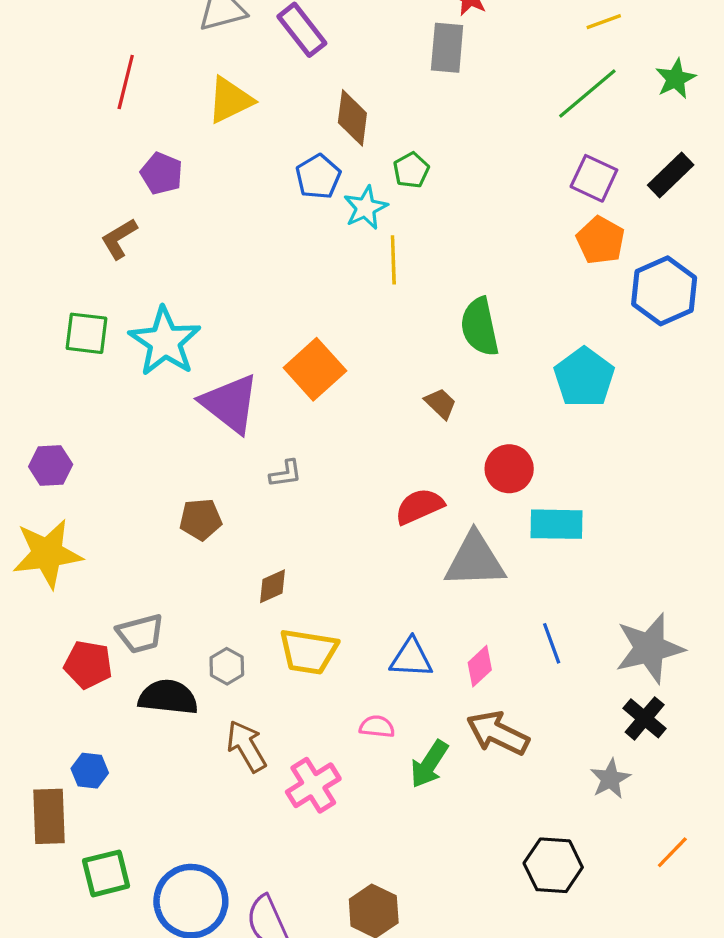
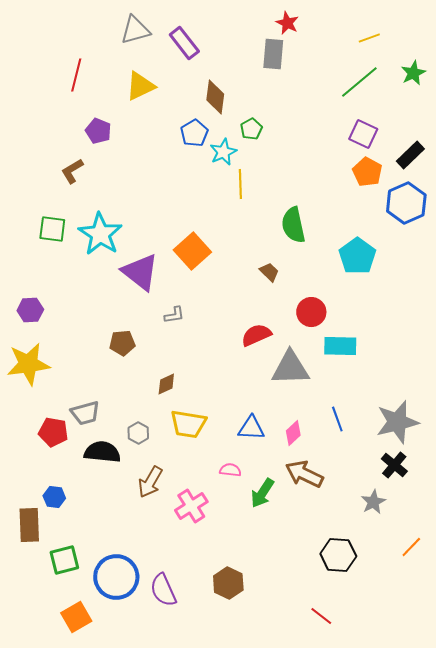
black rectangle: (671, 175) -> (410, 155), moved
brown arrow: (246, 746) -> (150, 482), turned -120

